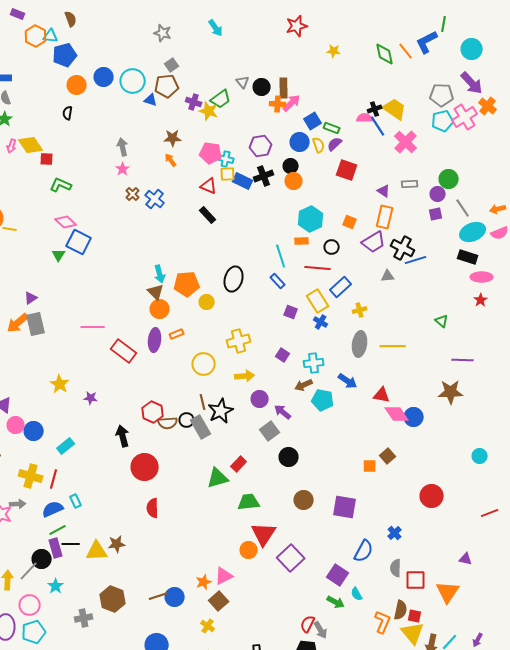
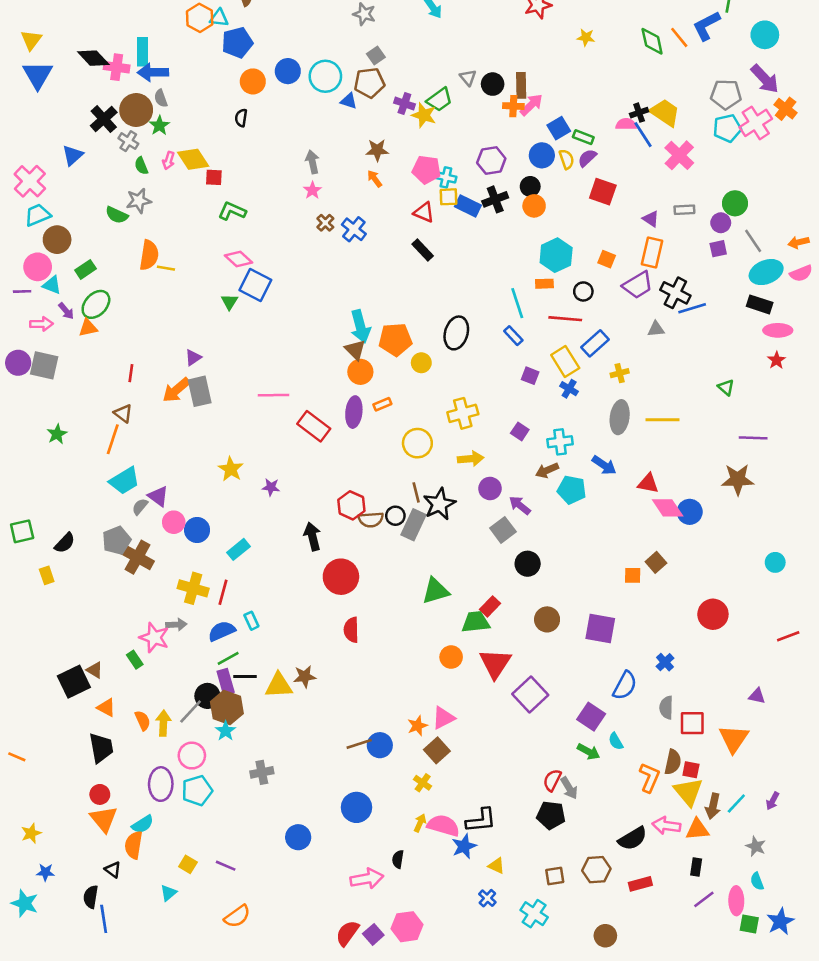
cyan arrow: (160, 274) -> (360, 326), size x1.4
gray rectangle: (201, 427) -> (414, 525), turned 55
red rectangle: (239, 464) -> (490, 606), moved
orange circle: (249, 550) -> (451, 657), moved
brown hexagon: (113, 599) -> (227, 708), moved

